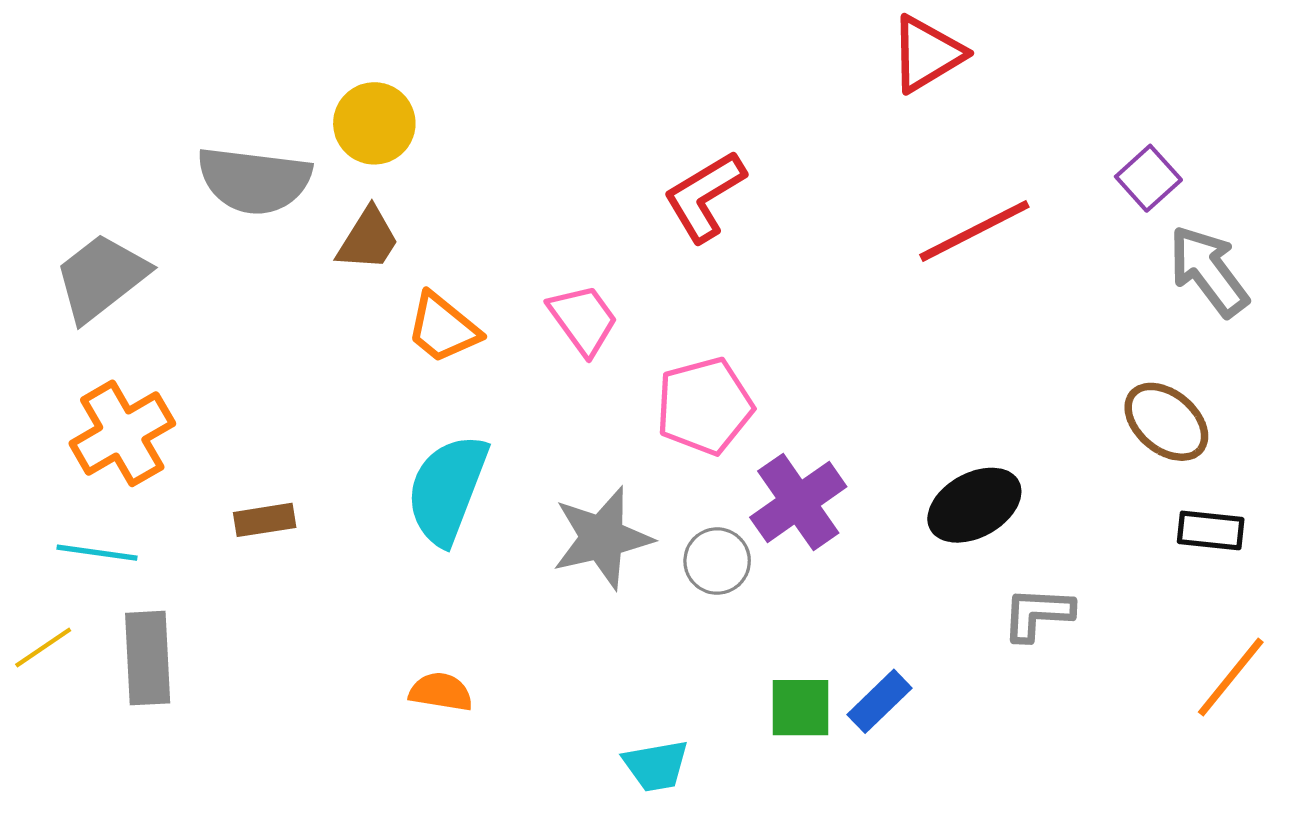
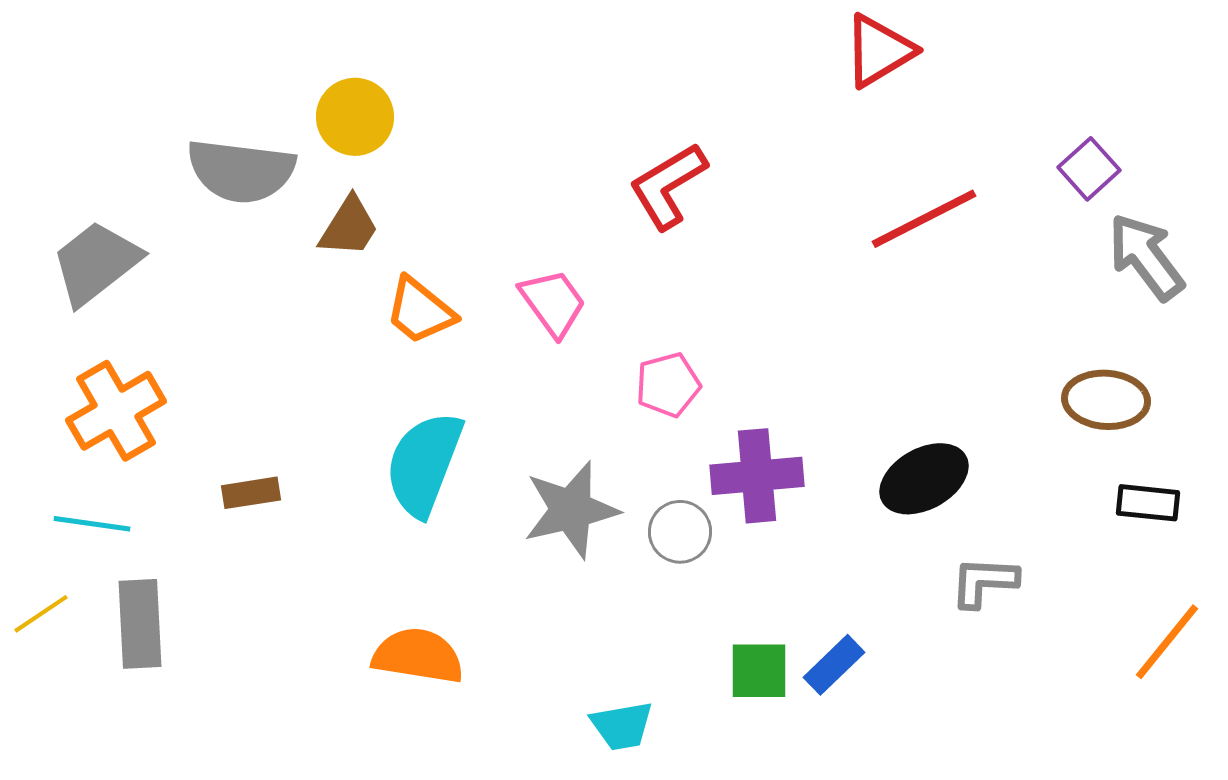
pink pentagon: (704, 406) -> (668, 385), size x0.7
brown ellipse: (1166, 422) -> (1106, 400), turned -36
purple cross: (798, 502) -> (757, 476), turned 30
orange semicircle: (441, 692) -> (418, 656), size x1.5

